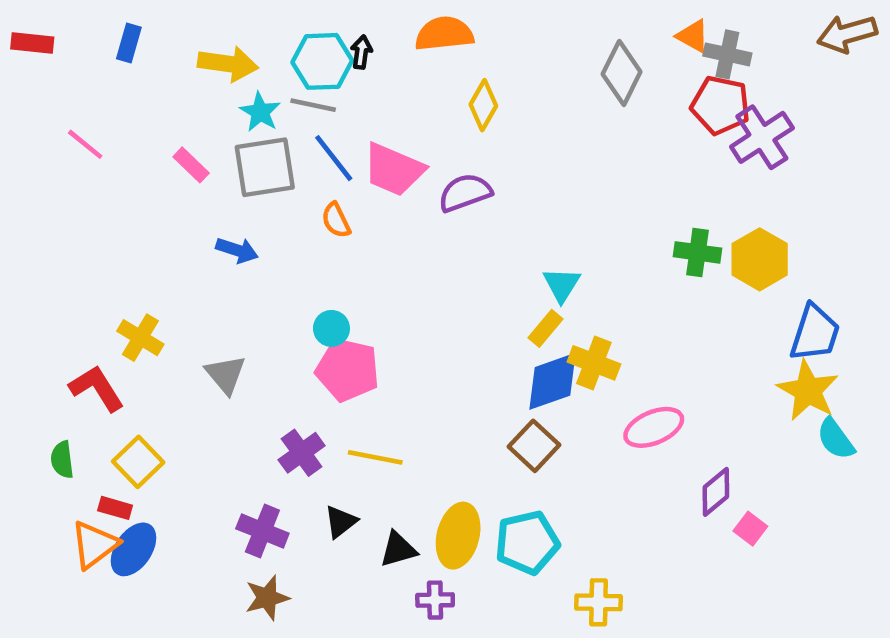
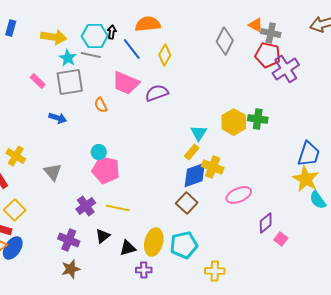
blue line: (334, 158) -> (132, 49), moved
yellow hexagon: (760, 259) -> (234, 122), moved

